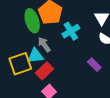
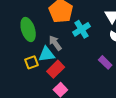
green ellipse: (32, 21) -> (28, 30), moved
yellow square: (20, 64) -> (32, 62), size x0.6

